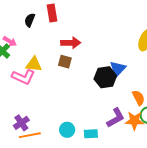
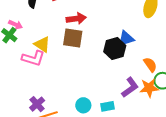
brown square: (65, 62) -> (73, 38), size x1.5
yellow triangle: (34, 64) -> (42, 44), turned 36
blue triangle: (118, 69) -> (126, 39), turned 36

